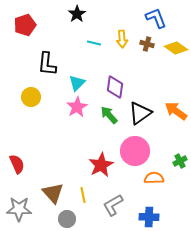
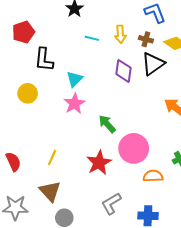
red pentagon: (25, 25) -> (24, 32), moved
purple diamond: (115, 87) -> (123, 71), moved
black triangle: (140, 113) -> (153, 64), moved
green arrow: (109, 115) -> (107, 124), moved
yellow line: (83, 195) -> (52, 158), moved, turned 35

